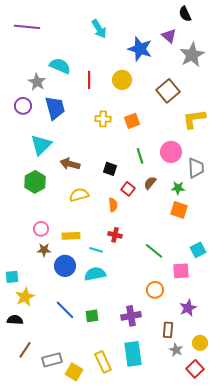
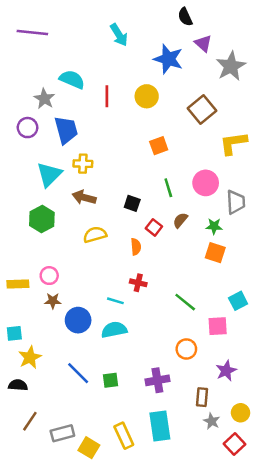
black semicircle: (185, 14) -> (185, 17), moved
yellow cross: (103, 119) -> (83, 164), moved
yellow rectangle: (71, 236) -> (18, 284), moved

